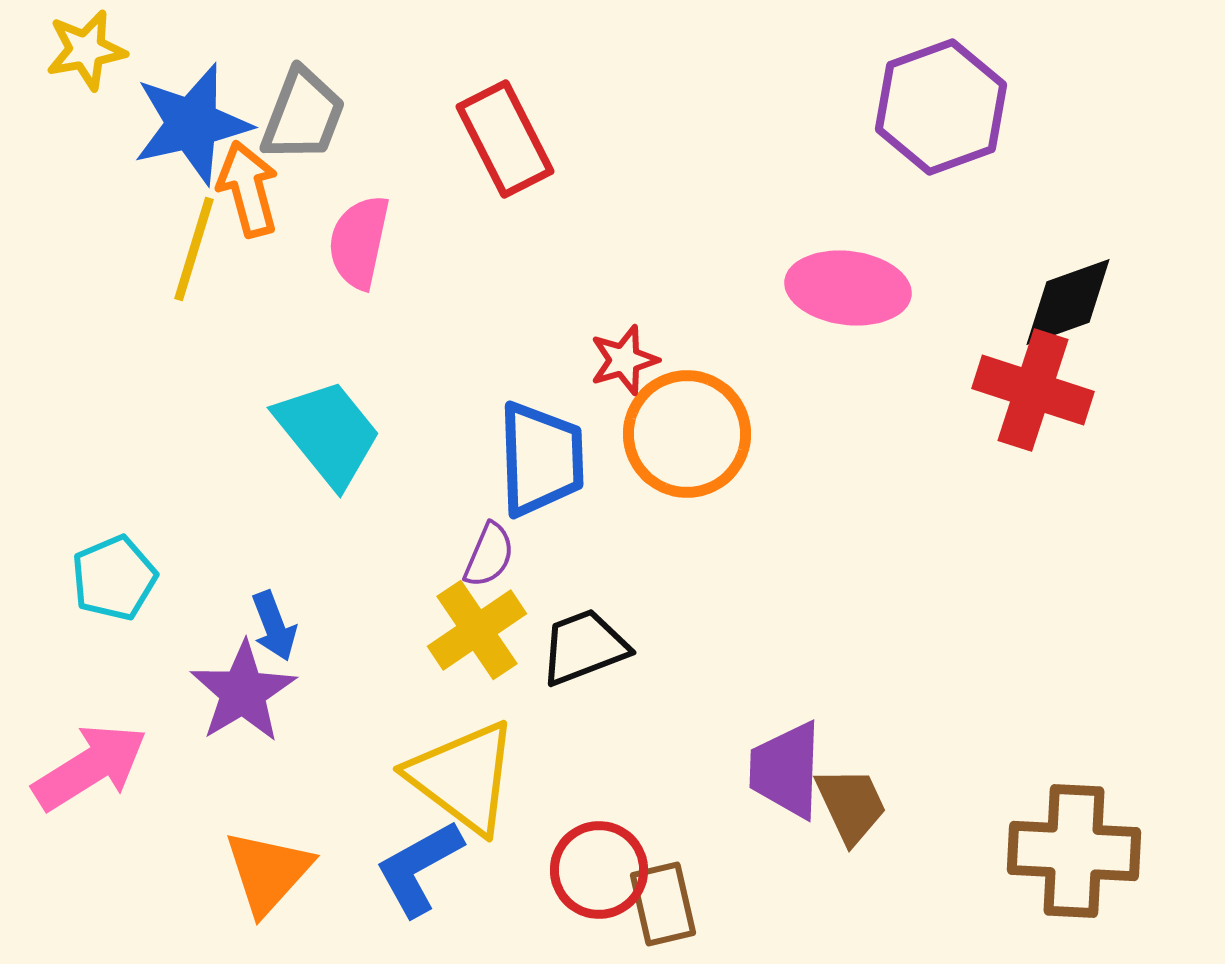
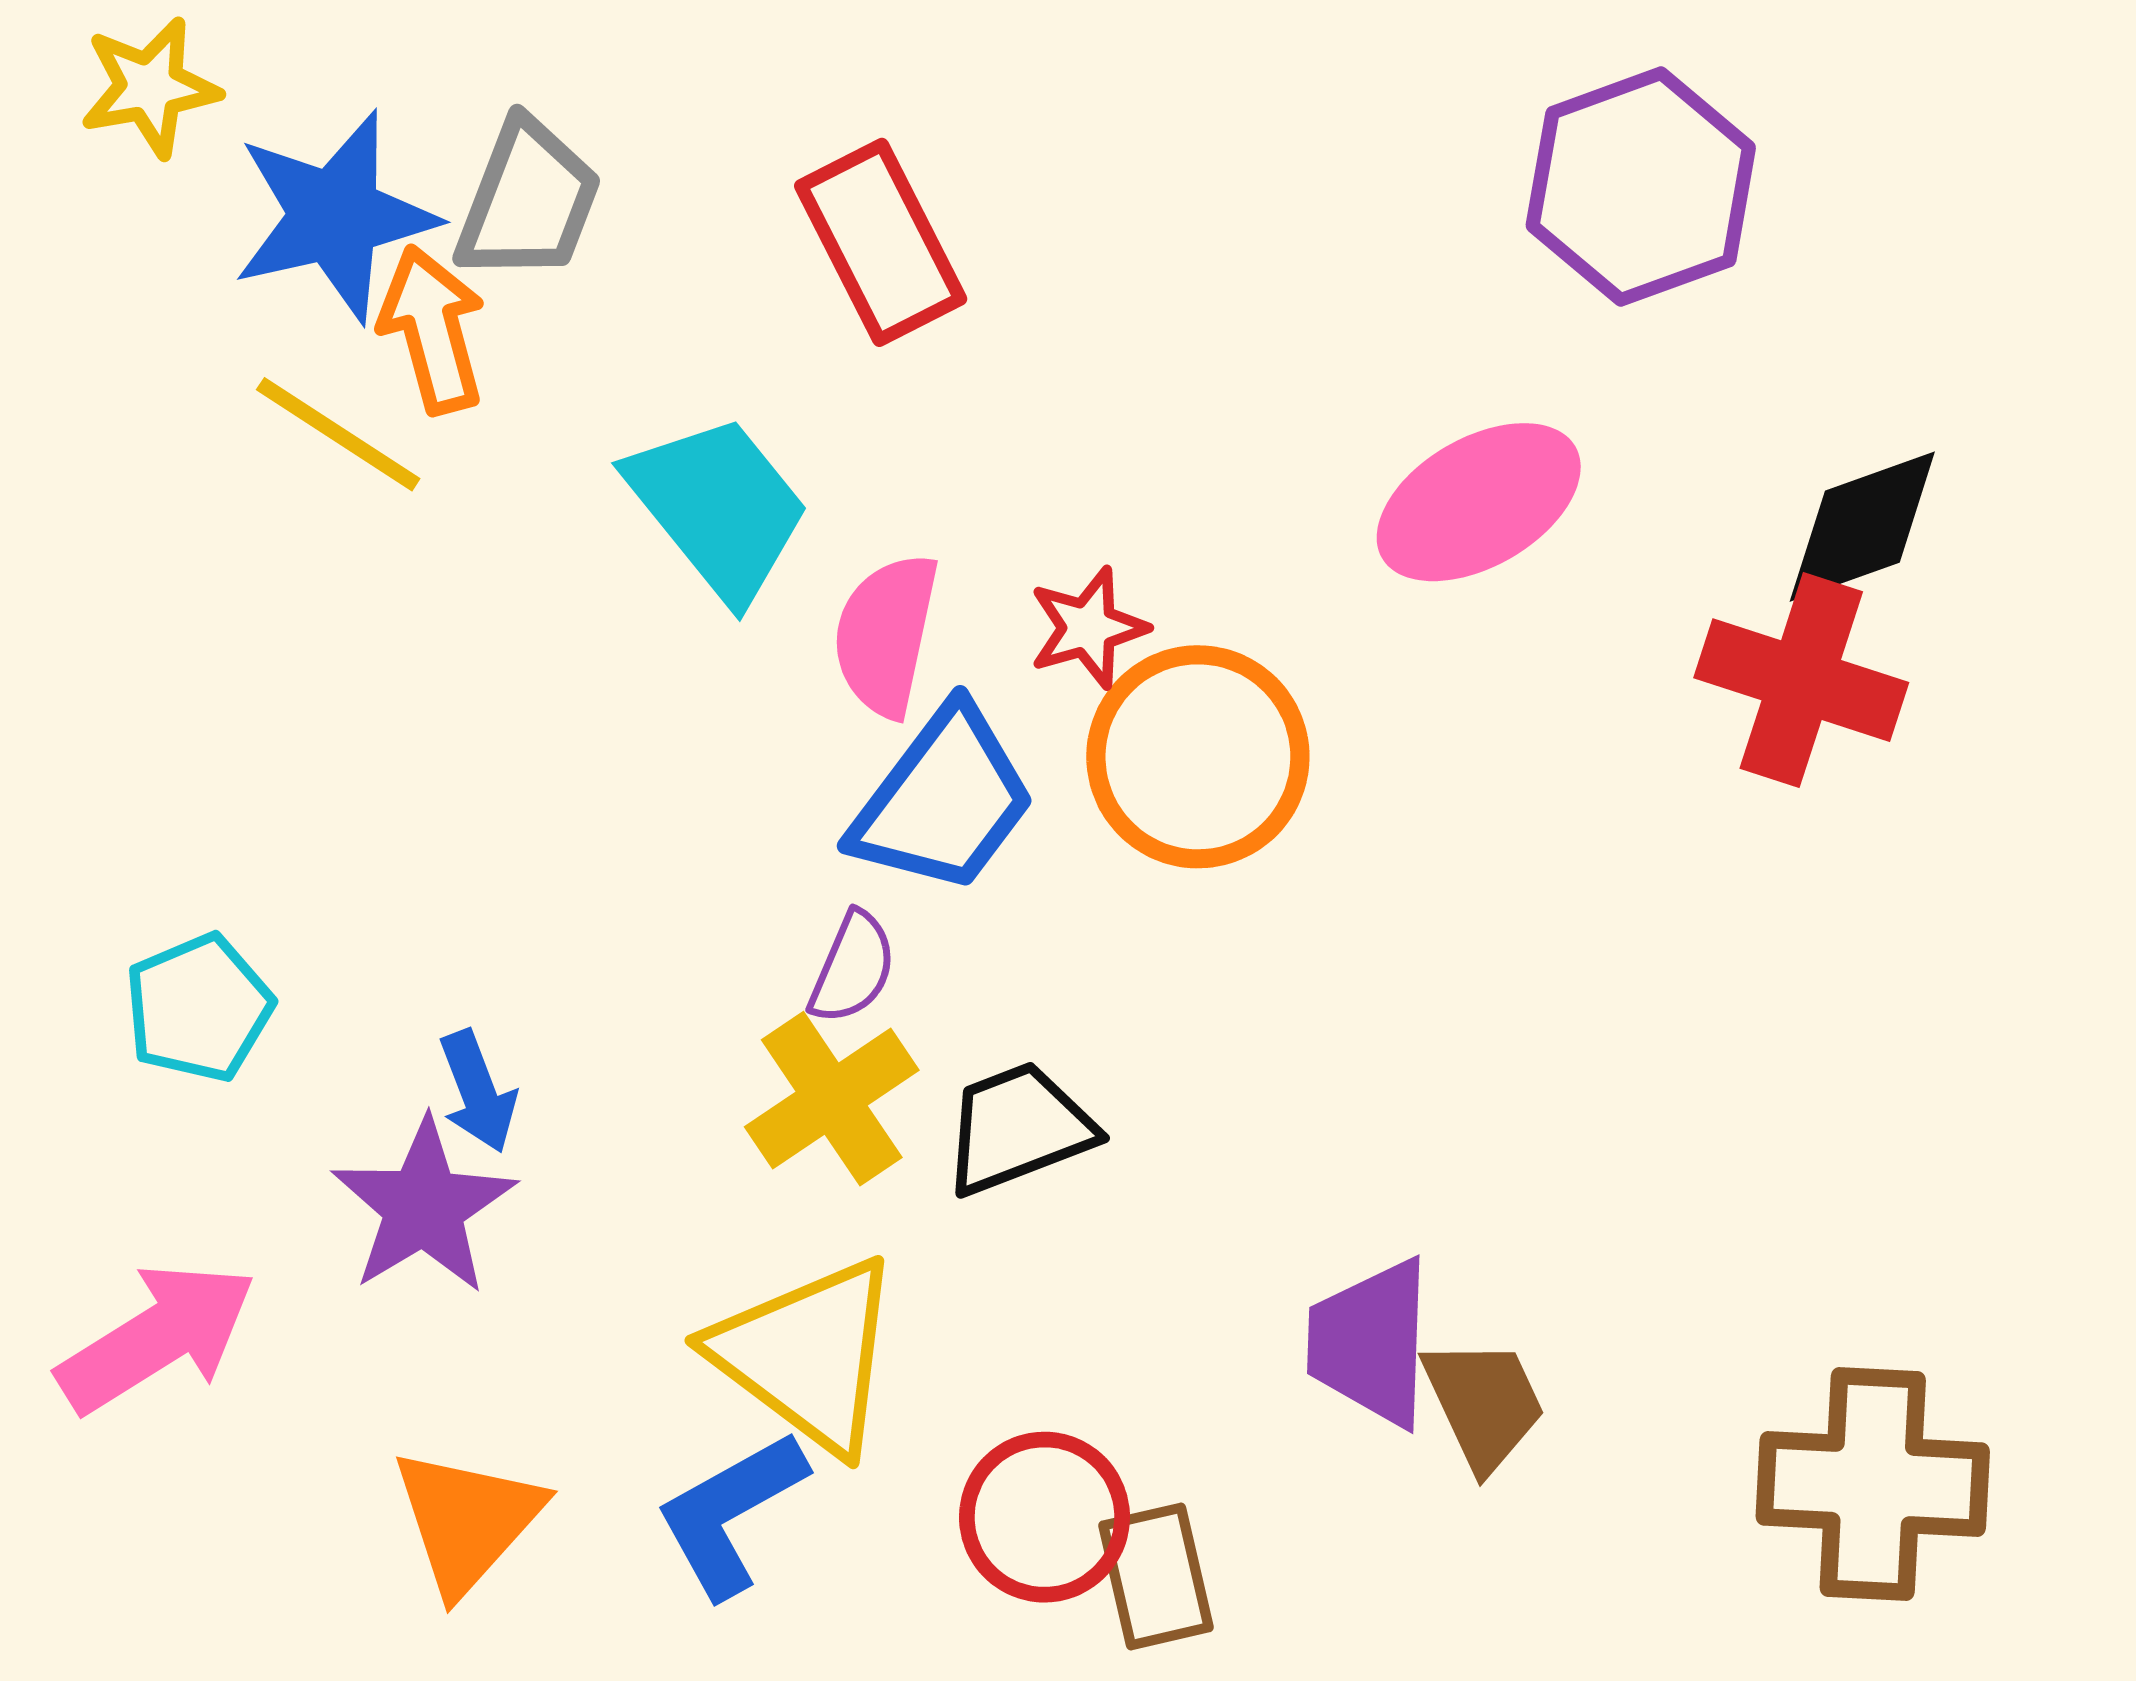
pink semicircle: (359, 242) -> (886, 635), moved
yellow line: (194, 249) -> (338, 434), turned -74
pink ellipse: (848, 288) -> (1479, 502), turned -37
cyan trapezoid: (328, 433) -> (718, 507), moved
blue trapezoid: (541, 459) -> (943, 800), turned 39

